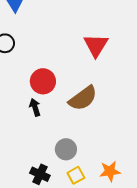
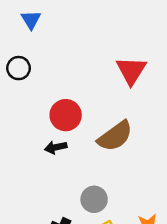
black arrow: (35, 107) -> (56, 147), turned -84

